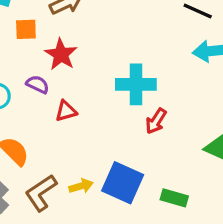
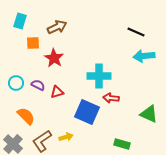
purple semicircle: (38, 84) -> (38, 85), moved
red arrow: (156, 121) -> (111, 98), turned 63
blue square: (123, 183) -> (87, 112), moved

